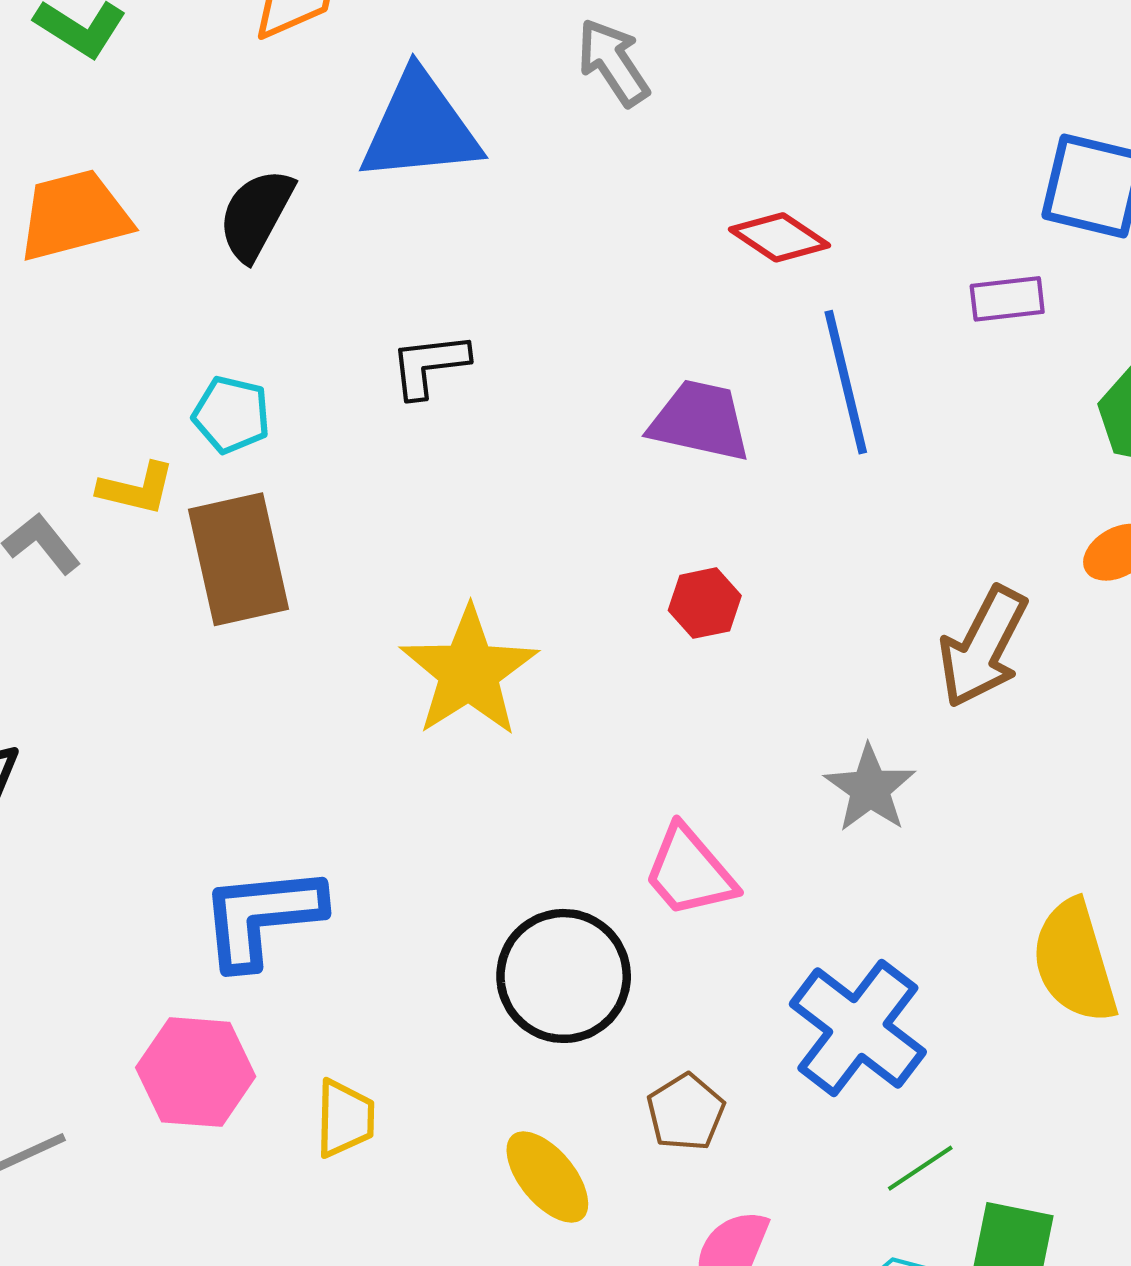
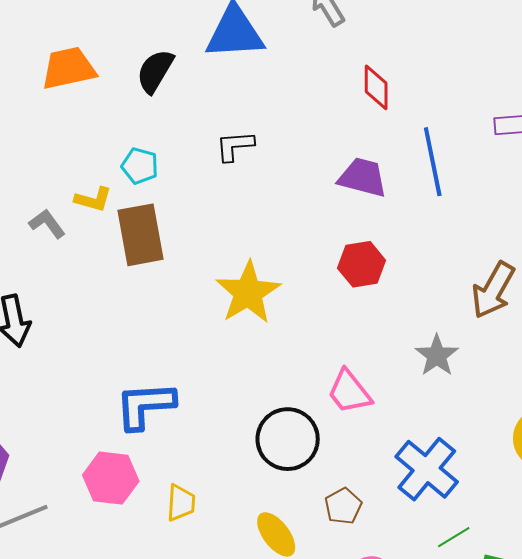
red diamond: (780, 237) -> (376, 87), moved, turned 54
red hexagon: (705, 603) -> (362, 264), size x1.4

